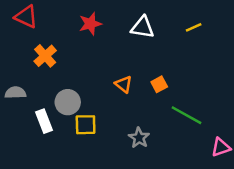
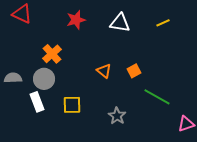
orange cross: (45, 56) -> (52, 54), moved
gray circle: (68, 102) -> (44, 79), moved

